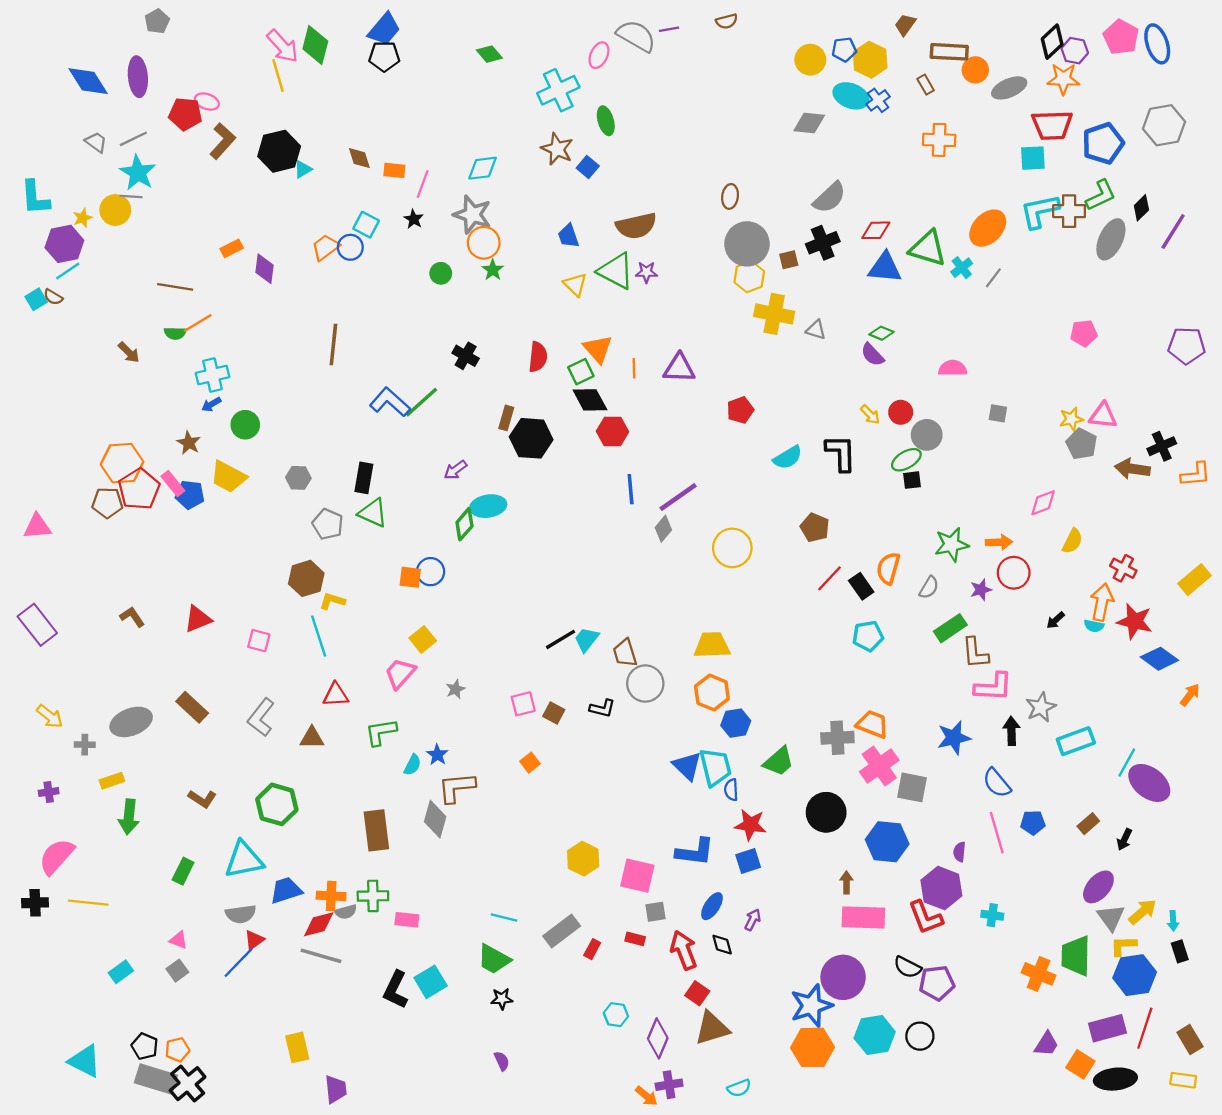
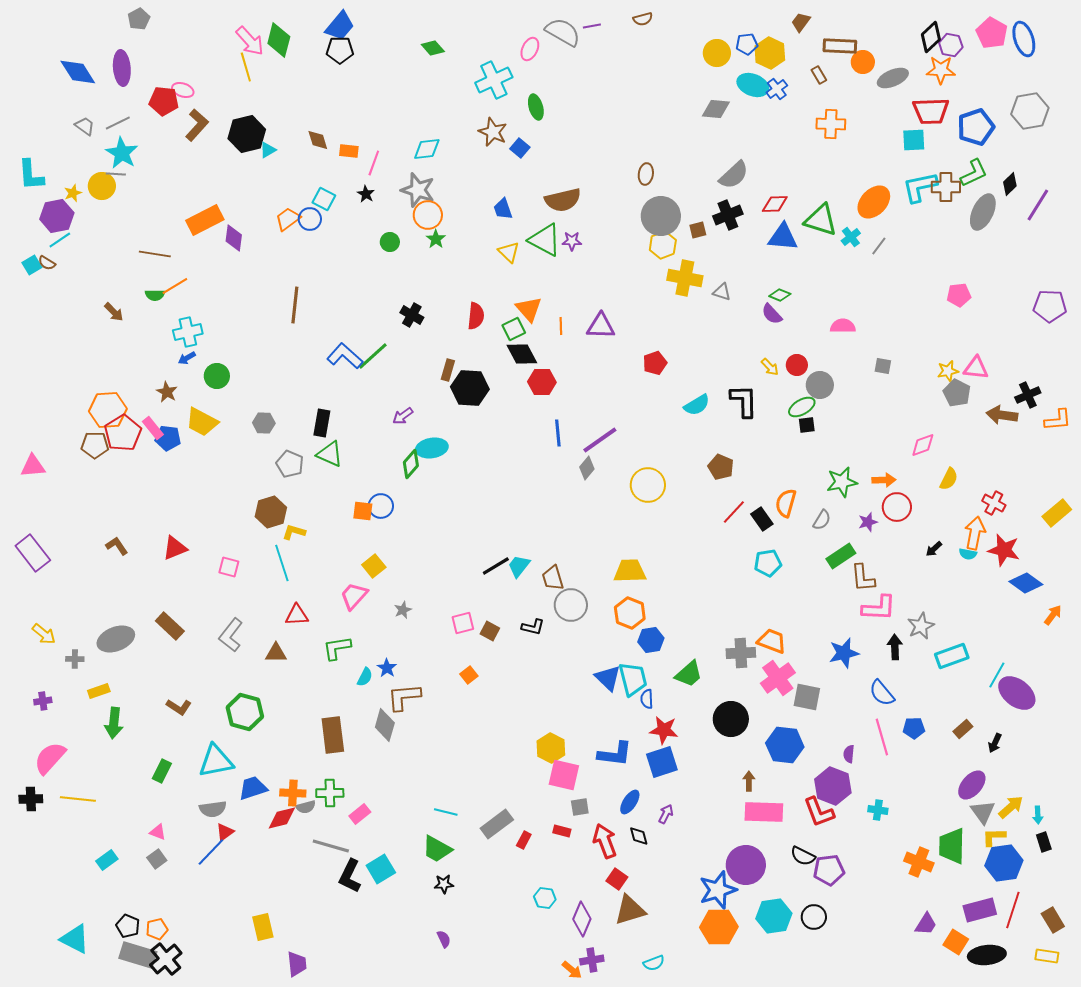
orange rectangle: (232, 248) -> (205, 220), size x1.8
yellow hexagon: (583, 859) -> (551, 748), moved
blue square: (748, 861) -> (662, 762), size x1.4
pink rectangle: (407, 920) -> (360, 814), turned -45
gray line: (321, 956) -> (331, 846), moved

